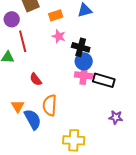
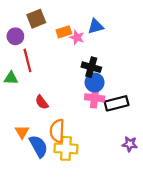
pink star: (59, 36) -> (77, 37), moved
black rectangle: (104, 80) -> (117, 103), turned -30
yellow cross: (74, 140) -> (66, 148), moved

